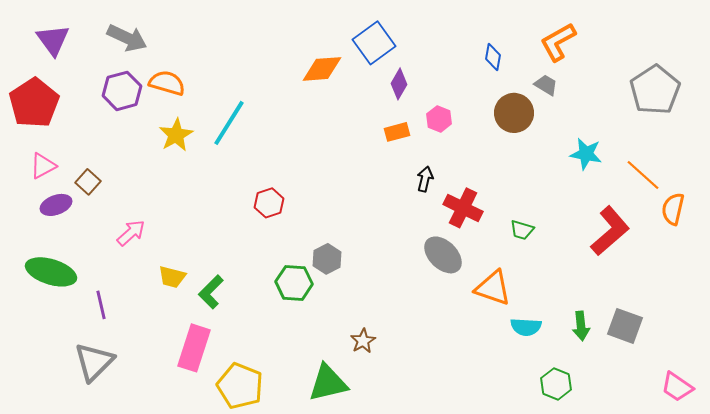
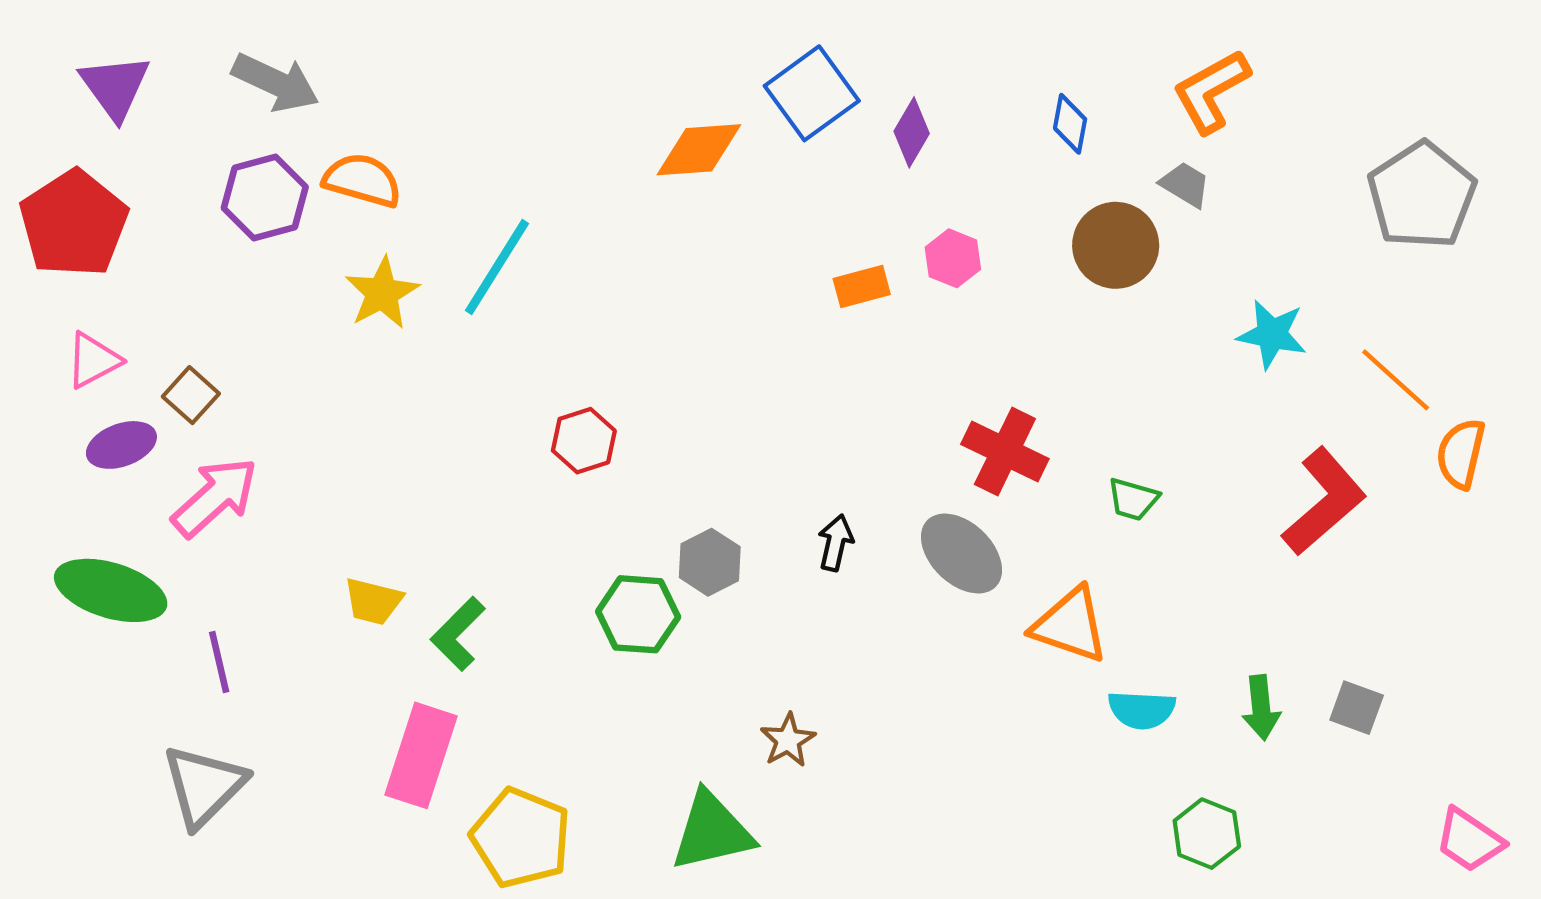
purple diamond: (399, 84) -> (912, 132), moved
black arrow: (425, 179) -> (836, 543), moved
pink arrow: (131, 233) -> (215, 497), moved, size x1.4
gray square: (625, 326) -> (1357, 708), size x0.7

